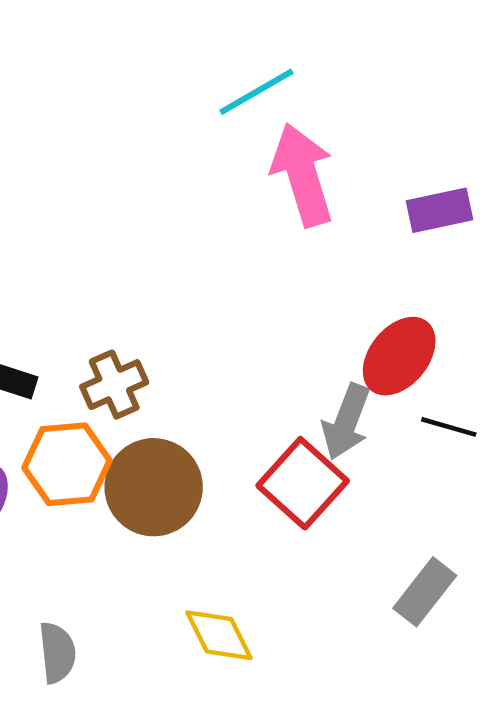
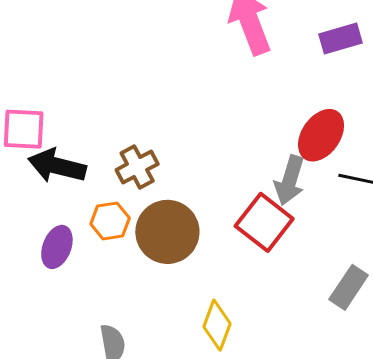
orange hexagon: (67, 464) -> (110, 221), size x0.7
yellow diamond: (219, 635) -> (217, 325), turned 51

